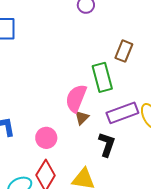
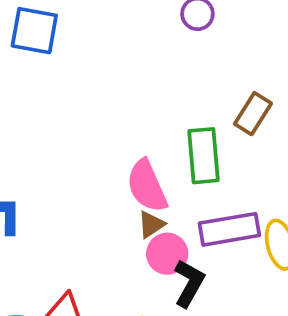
pink semicircle: (76, 98) -> (147, 186), turned -56
pink circle: (46, 138) -> (167, 254), moved

